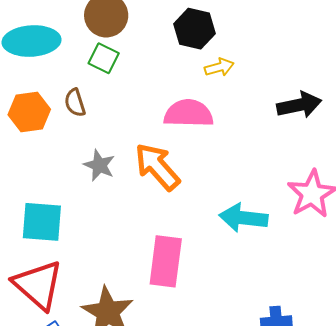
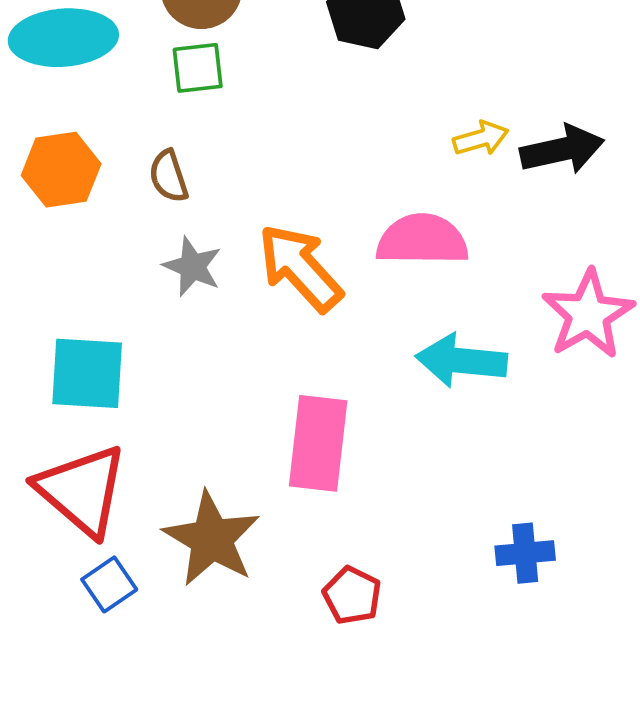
green square: (104, 58) -> (198, 68), turned -32
yellow arrow: (219, 67) -> (481, 138), moved
brown semicircle: (75, 103) -> (169, 176), moved
pink semicircle: (188, 113) -> (422, 240), moved

